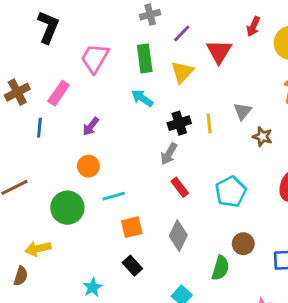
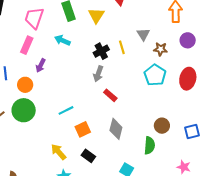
pink rectangle: (59, 93) -> (27, 45), moved
cyan arrow: (142, 98) -> (62, 40), moved
orange circle: (88, 166) -> (25, 85), moved
cyan pentagon: (231, 192) -> (155, 75), moved
green circle: (67, 208) -> (24, 110), moved
yellow arrow: (38, 249) -> (59, 152), moved, turned 72

